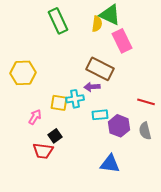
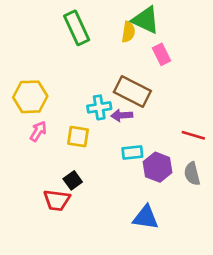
pink rectangle: (122, 41) -> (162, 54), size x0.7
cyan cross: (75, 99) -> (99, 107), moved
pink arrow: (35, 117) -> (38, 131), moved

